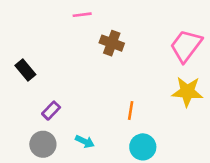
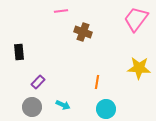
pink trapezoid: (186, 46) -> (136, 19), moved
black rectangle: (25, 70) -> (19, 52), turned 35

